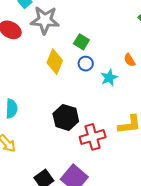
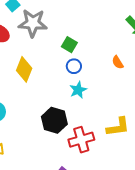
yellow diamond: (55, 62) -> (24, 69), moved
cyan star: (109, 78) -> (78, 90), moved

